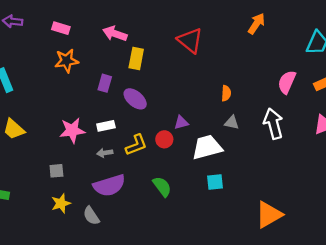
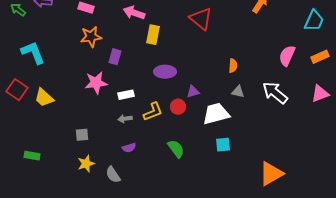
purple rectangle: (105, 83) -> (115, 57), moved
purple ellipse: (135, 99) -> (165, 72), moved, turned -40
white arrow: (273, 124) -> (275, 93), turned -36
pink star: (72, 130) -> (96, 83), moved
purple semicircle: (109, 185) -> (129, 148), size x0.5

